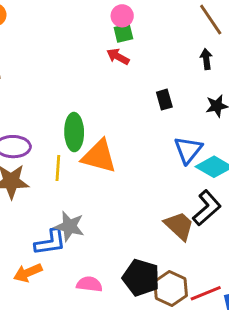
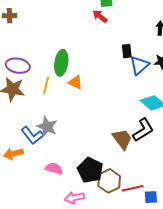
blue triangle: (188, 150) -> (139, 65), moved
orange triangle: (99, 156) -> (75, 82), size x0.6
blue L-shape: (50, 242) -> (32, 135), turned 50

